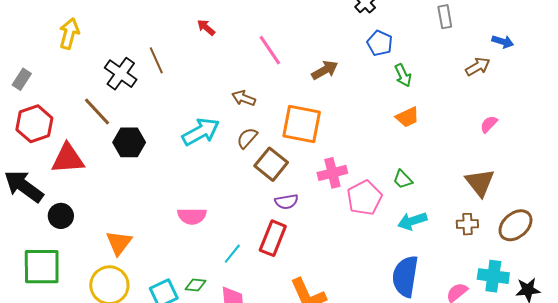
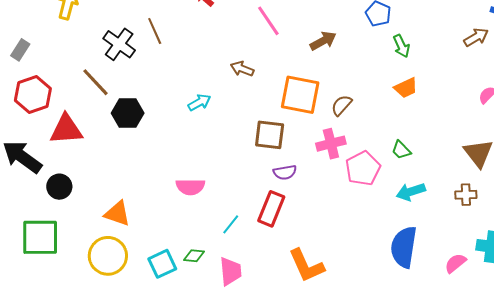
cyan arrow: (201, 132) -> (199, 102), size x0.6
brown semicircle: (247, 138) -> (342, 105), moved
brown square: (271, 164) -> (270, 135), turned -32
orange triangle: (119, 243) -> (117, 213), turned -48

